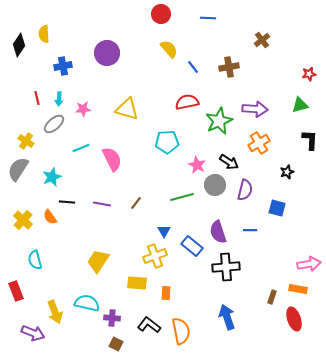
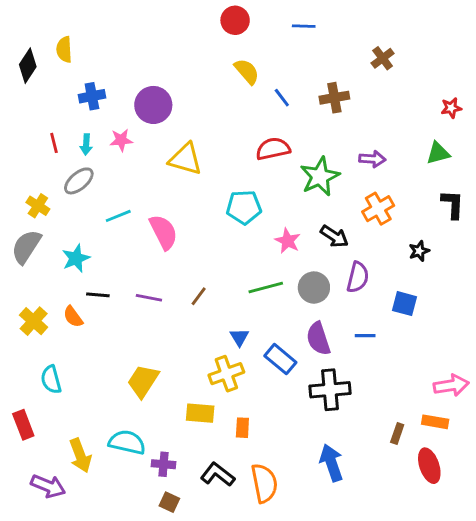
purple circle: (107, 53) -> (153, 105), moved
pink star: (83, 109) -> (121, 140), moved
purple arrow: (255, 109) -> (372, 159), size x0.7
gray circle: (215, 185) -> (314, 288), moved

